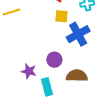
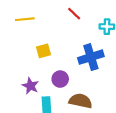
yellow square: (62, 16) -> (43, 51), moved, turned -32

